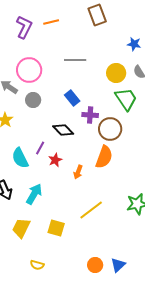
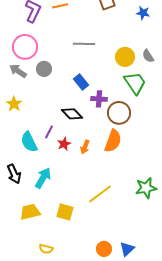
blue star: (134, 44) -> (143, 13), moved
pink circle: (29, 70) -> (25, 47), moved
gray circle: (33, 100) -> (44, 69), moved
orange arrow: (78, 172) -> (85, 147), moved
yellow trapezoid: (21, 228) -> (30, 212), turned 50

